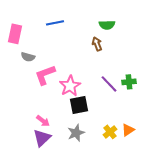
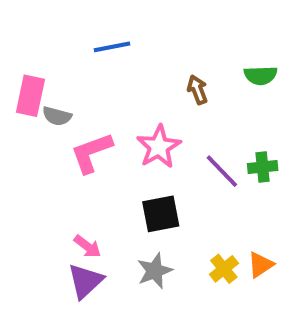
green semicircle: (107, 25) -> (261, 75), moved
pink rectangle: (15, 34) -> (30, 96), moved
pink star: (70, 86) -> (159, 147), moved

